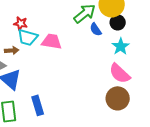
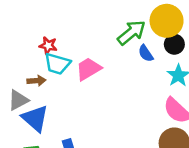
pink trapezoid: (52, 41) -> (88, 69), turned -40

